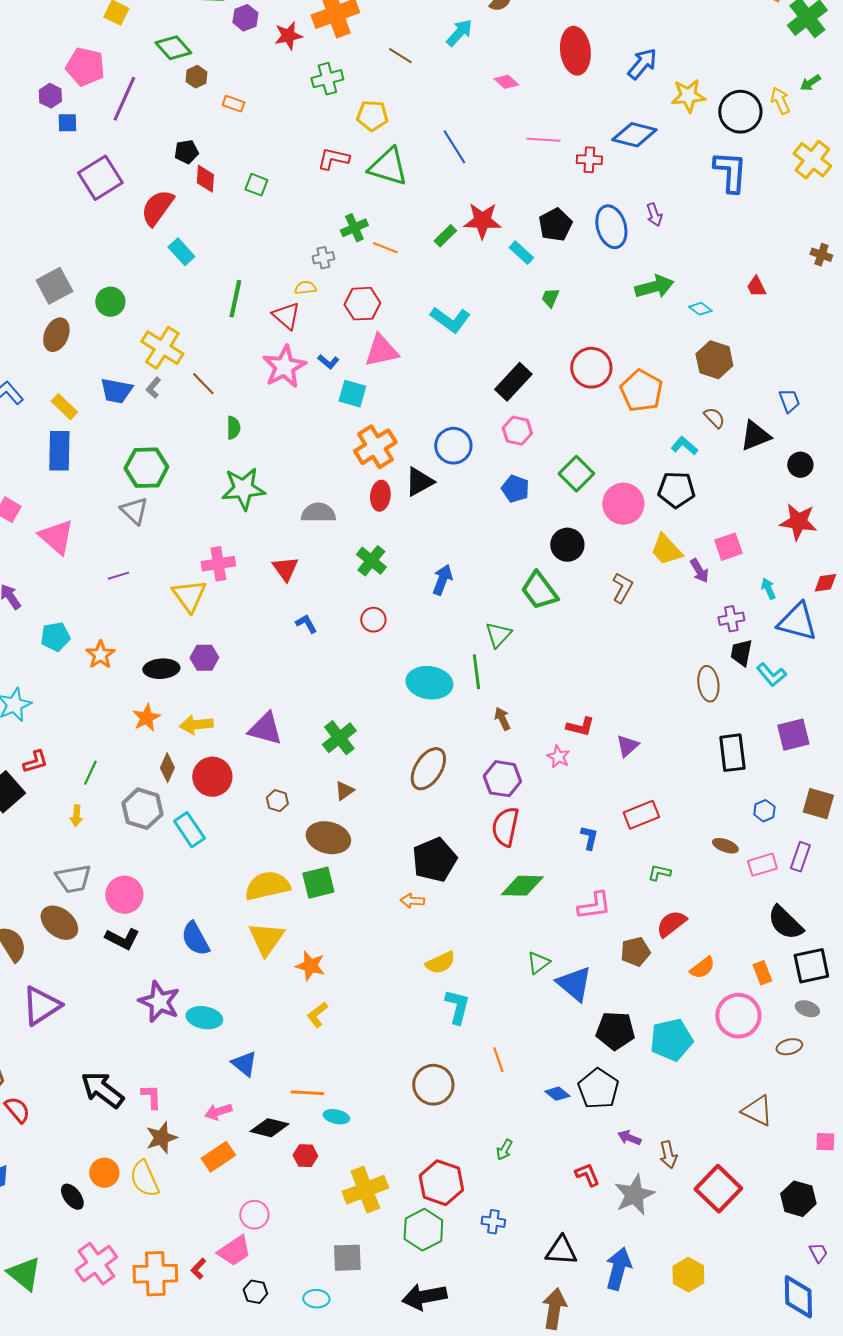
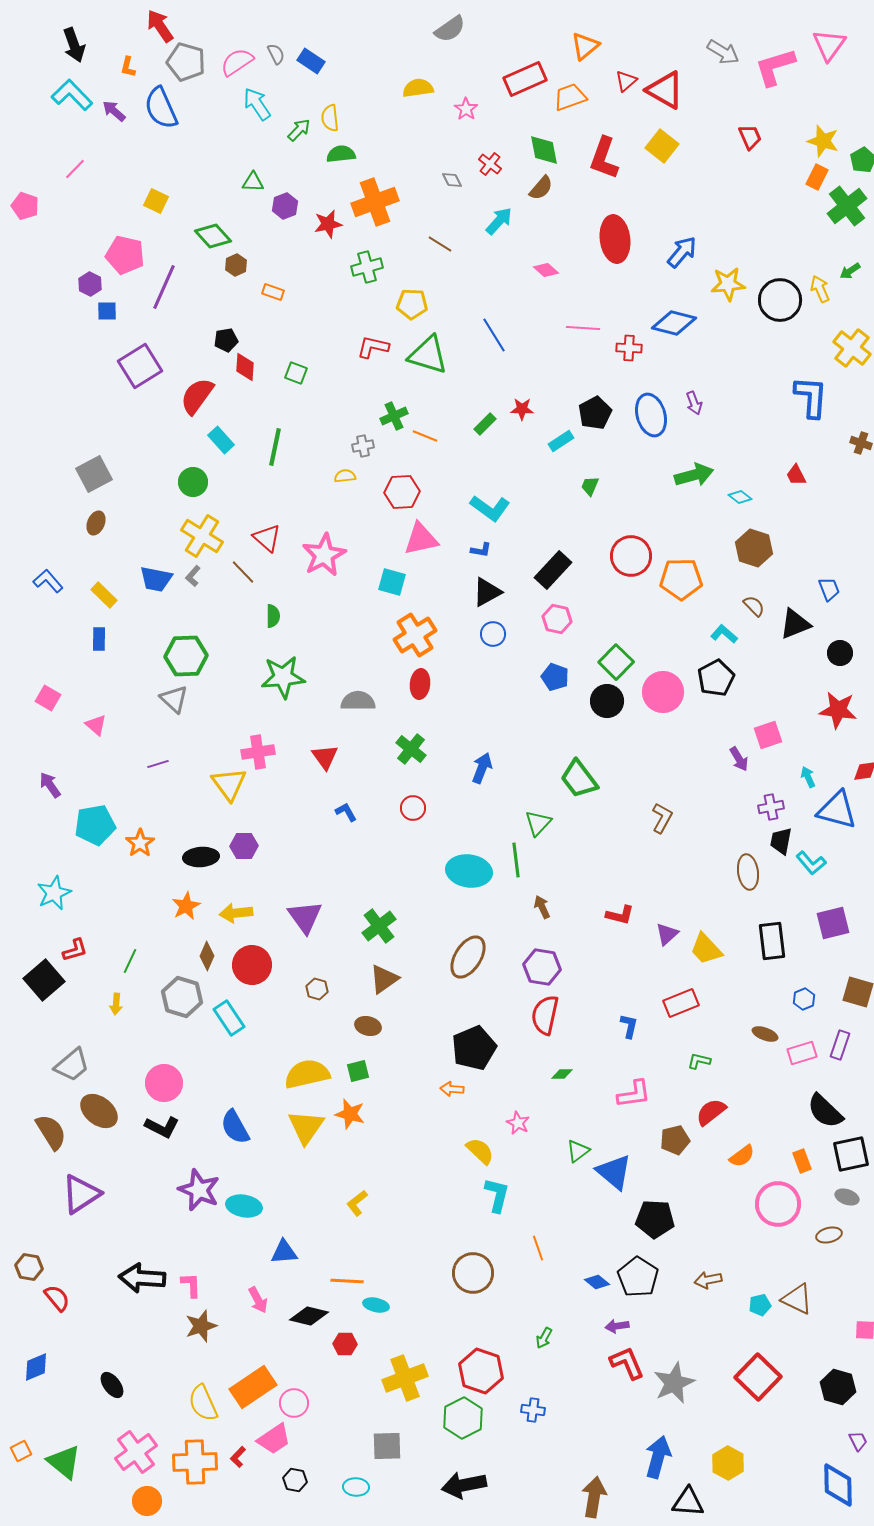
blue L-shape: (730, 172) -> (811, 397), moved
red star: (482, 221) -> (522, 409), size x0.6
cyan rectangle: (521, 253) -> (561, 441), turned -75
green line: (235, 299) -> (275, 447), moved
green circle: (110, 302) -> (193, 482), moved
red triangle: (286, 316) -> (267, 538), moved
brown ellipse: (56, 335) -> (96, 523), size x0.7
blue L-shape: (328, 362) -> (481, 550), moved, turned -30
orange pentagon: (641, 391) -> (681, 579), turned -30
blue circle: (453, 446) -> (493, 634), size x0.7
blue rectangle: (59, 451) -> (99, 639), size x0.6
black triangle: (419, 482) -> (487, 592), moved
black pentagon: (676, 490) -> (716, 678), turned -30
pink triangle: (56, 537) -> (96, 725), size x0.6
black circle: (567, 545) -> (607, 701), moved
yellow trapezoid: (666, 550) -> (706, 949), moved
brown L-shape: (622, 588) -> (662, 818), moved
cyan pentagon: (55, 637) -> (95, 825), size x1.4
purple triangle: (265, 729) -> (305, 917), turned 39
pink star: (558, 757) -> (518, 1123), moved
brown triangle: (344, 791) -> (384, 979), size x1.5
brown ellipse: (328, 838) -> (368, 1026), size x0.6
gray trapezoid: (73, 879) -> (72, 1065), moved, turned -30
green square: (318, 883) -> (358, 1071), size x0.7
green diamond: (522, 886) -> (562, 1074), size x0.5
yellow semicircle: (440, 963) -> (480, 1151), turned -112
orange star: (310, 966) -> (350, 1114), moved
cyan pentagon: (671, 1040) -> (760, 1305), moved, size x0.5
blue triangle: (244, 1064) -> (284, 1252), turned -44
black arrow: (102, 1090) -> (142, 1278), turned -33
pink arrow: (218, 1112) -> (258, 1300), turned -100
purple arrow: (629, 1138) -> (617, 1326), moved, turned -30
brown arrow: (668, 1155) -> (708, 1280), moved, turned 92
orange rectangle: (218, 1157) -> (253, 1387), moved, size x1.4
orange circle: (104, 1173) -> (147, 1501), moved
red L-shape: (587, 1175) -> (627, 1363), size x1.4
yellow semicircle: (144, 1179) -> (203, 1403), moved
black triangle: (561, 1251) -> (688, 1502), moved

